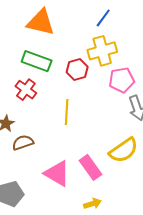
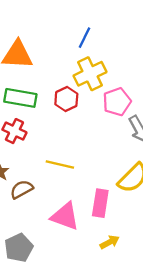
yellow line: (67, 112) -> (60, 165), moved, turned -70
pink rectangle: (91, 167) -> (100, 203), turned 55

